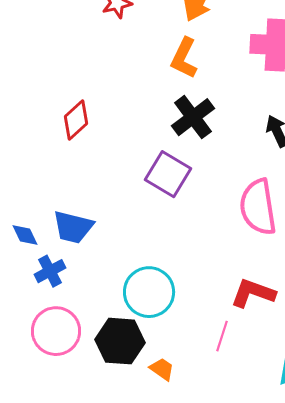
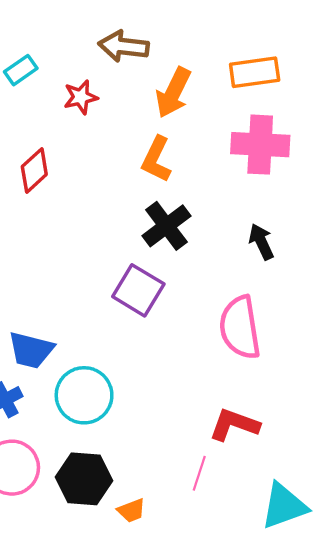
red diamond: (76, 120) -> (34, 171), moved
cyan circle: (149, 292) -> (84, 395), moved
orange trapezoid: (162, 369) -> (131, 510), turned 124

